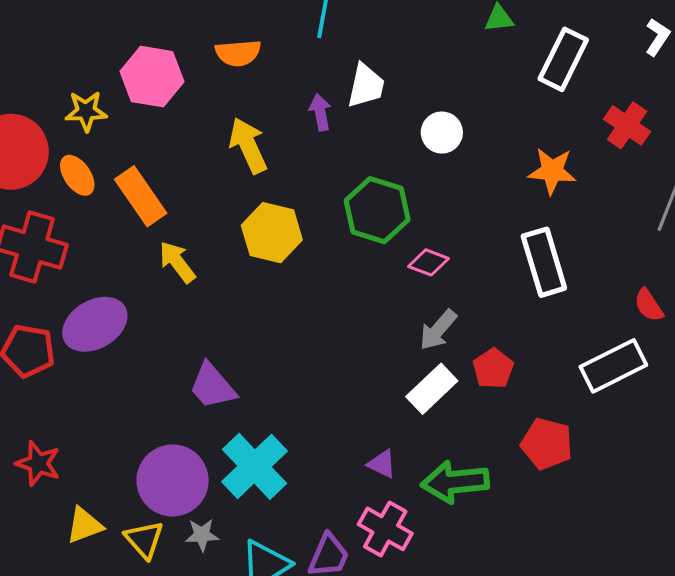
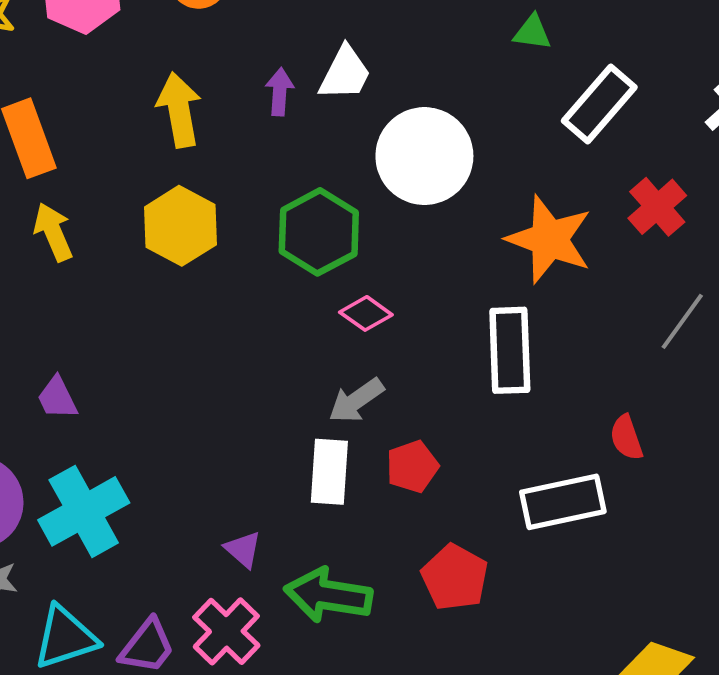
white circle: (442, 133) -> (424, 156), size x1.8
orange star: (552, 171) -> (549, 239), size x1.4
purple trapezoid: (212, 386) -> (57, 398), size x0.7
white rectangle: (432, 389) -> (329, 472), turned -57

